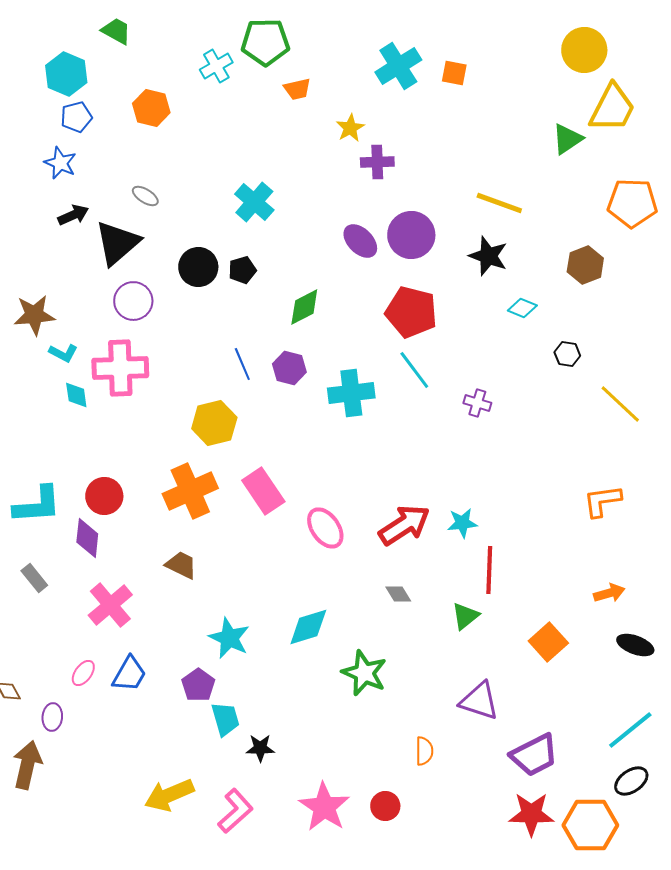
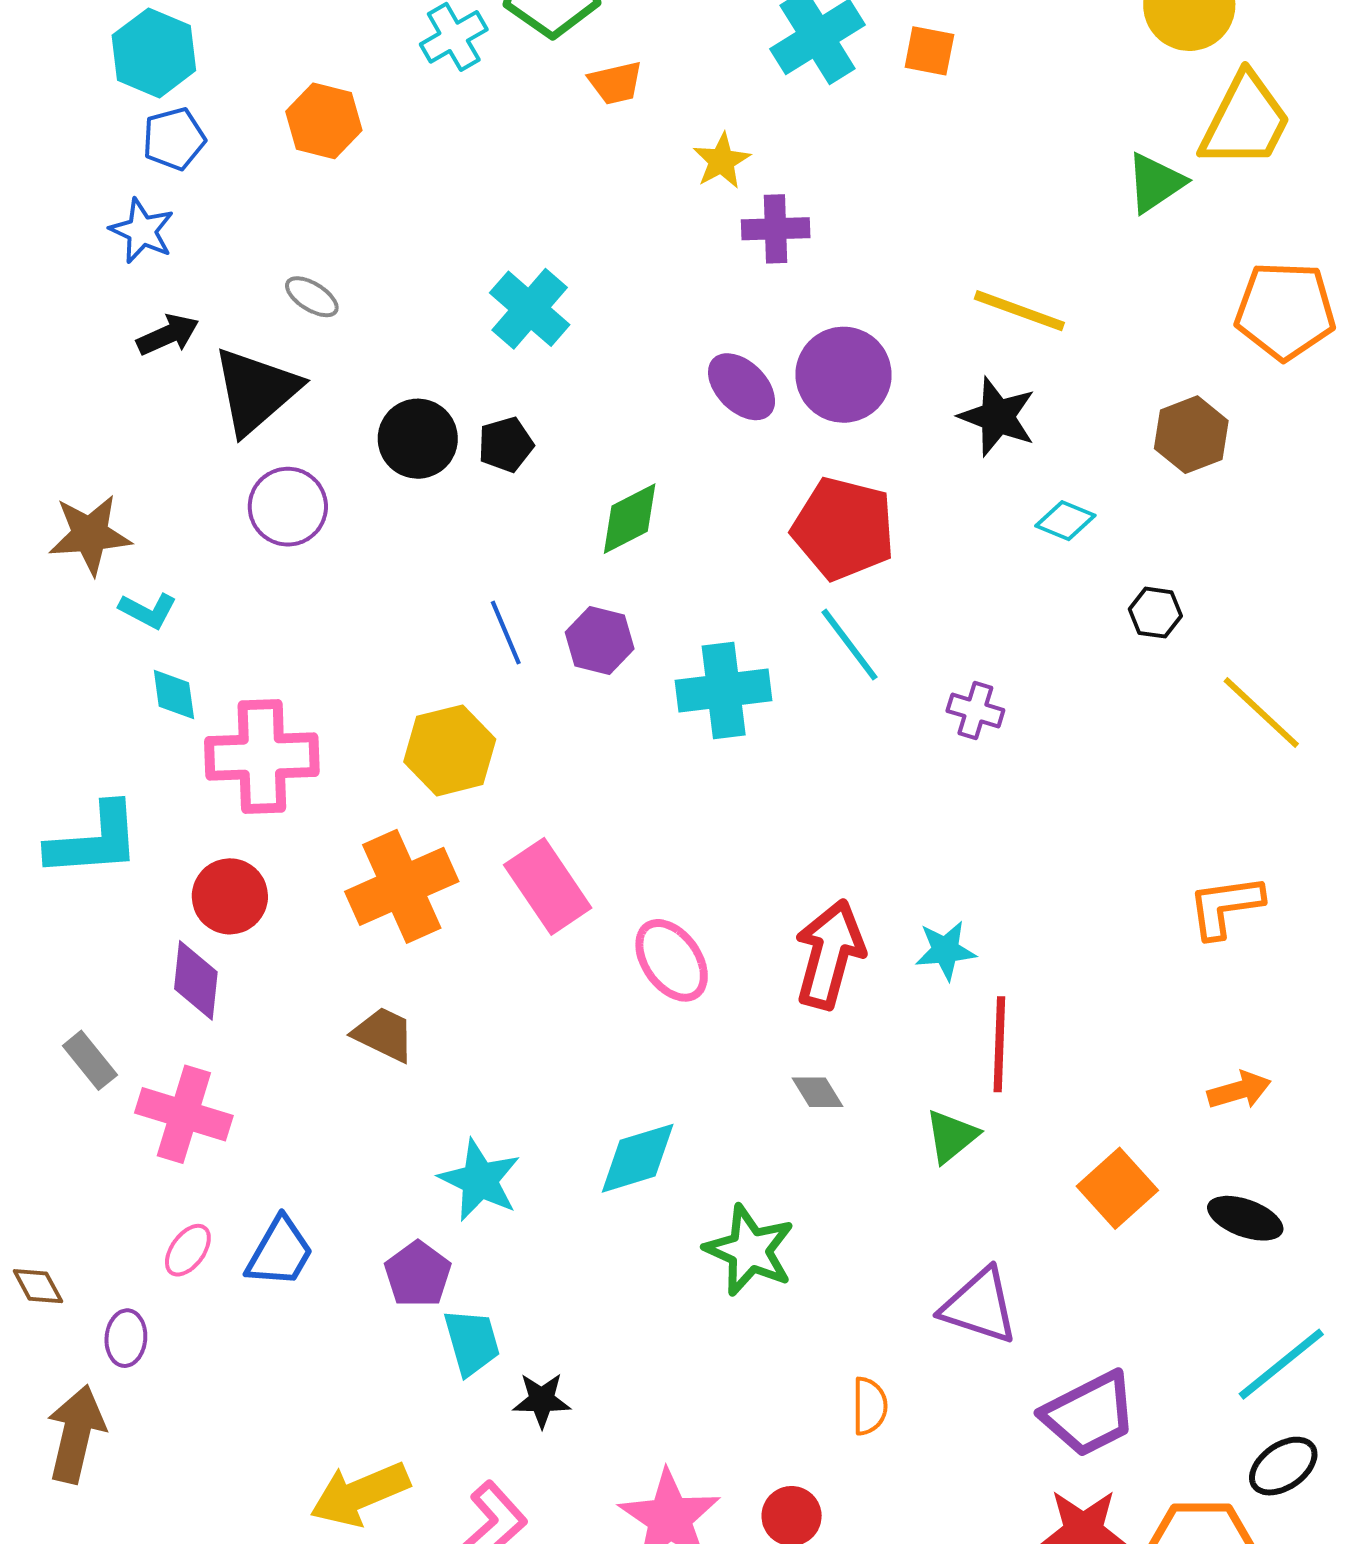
pink cross: (120, 368) -> (262, 756), moved
cyan L-shape: (37, 505) -> (94, 840), moved
red arrow: (404, 525) -> (830, 954), turned -42
pink cross: (110, 605) -> (184, 1114), moved, turned -33
black ellipse: (635, 645) -> (1245, 1218), moved

